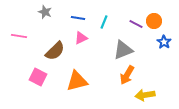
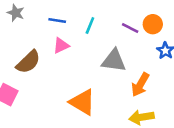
gray triangle: (123, 50) -> (114, 61), turned 30
orange arrow: (127, 75) -> (140, 85), moved
orange triangle: (77, 81) -> (82, 102), moved, turned 45

